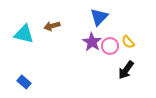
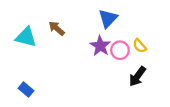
brown arrow: (52, 26) -> (57, 28), turned 56

